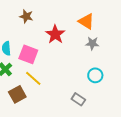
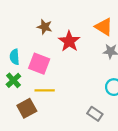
brown star: (26, 16) -> (45, 27), moved
yellow line: (33, 78) -> (45, 90), turned -42

